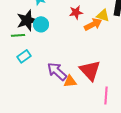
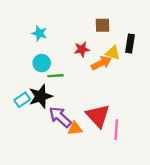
black star: (27, 20) -> (41, 96), moved
green line: (18, 35) -> (55, 76), moved
pink line: (106, 95) -> (116, 130), moved

